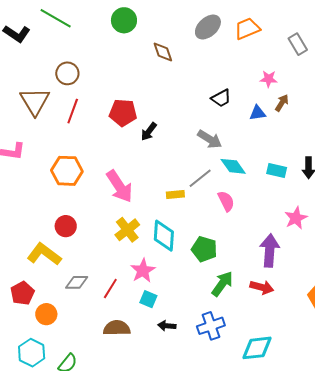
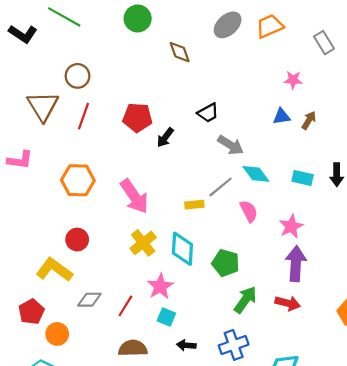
black trapezoid: (221, 98) -> (208, 113), moved
brown arrow: (282, 103) -> (309, 120), moved
pink star: (296, 218) -> (291, 226), moved

